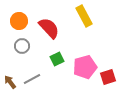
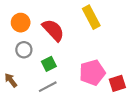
green square: (57, 59) -> (49, 64), moved
gray line: (32, 79) -> (48, 87), moved
brown arrow: (10, 82) -> (11, 80), moved

